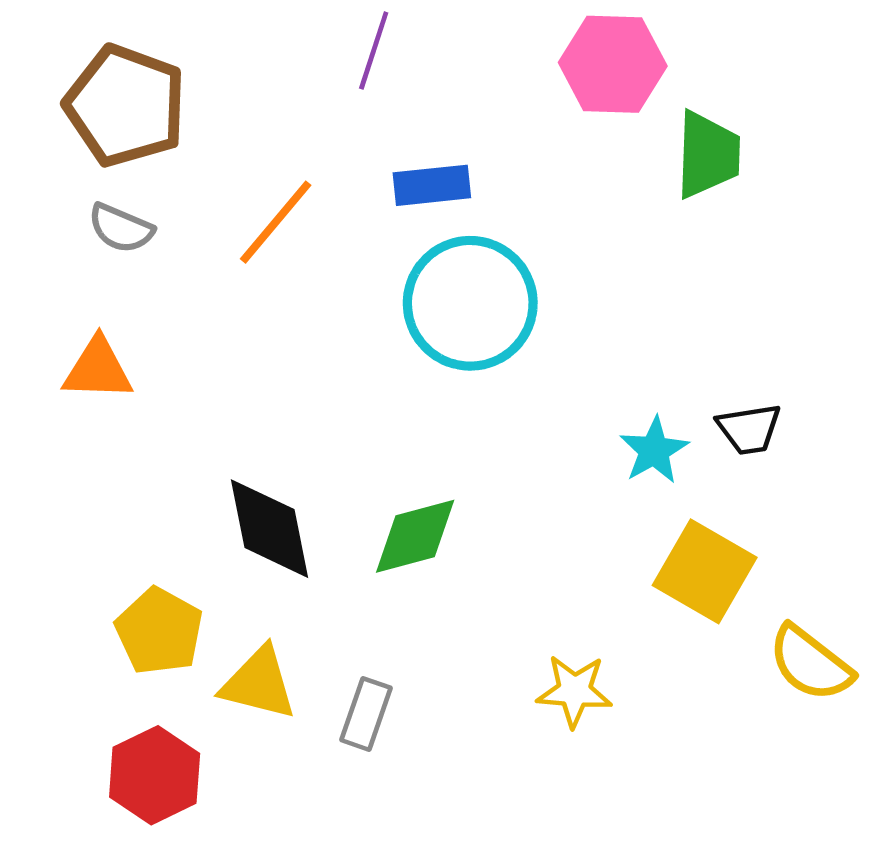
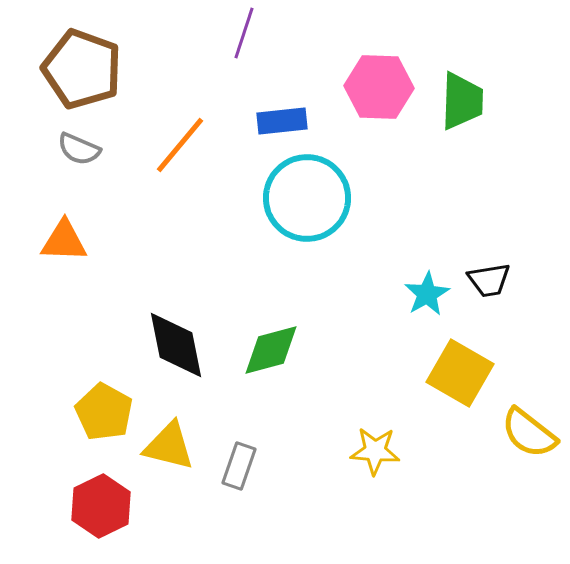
pink hexagon: (613, 64) -> (379, 87), moved

